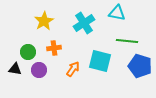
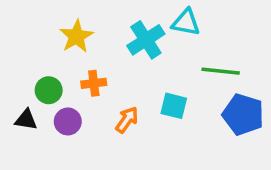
cyan triangle: (117, 13) -> (186, 22), moved
cyan square: (100, 61) -> (174, 106), size x0.7

